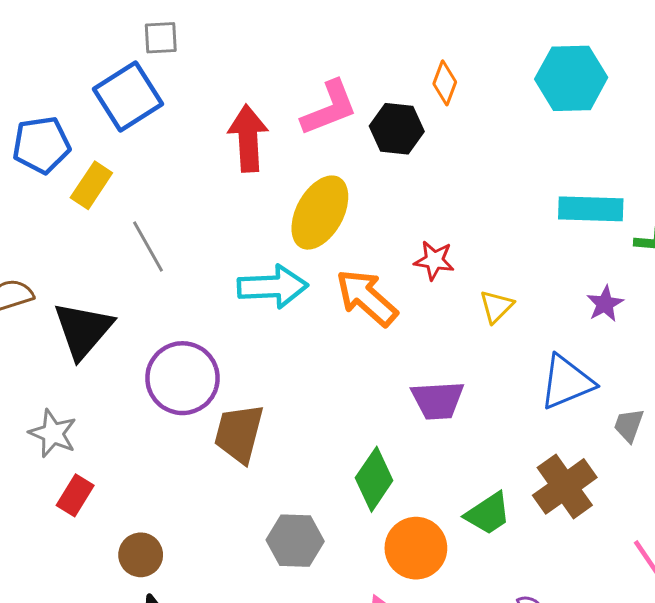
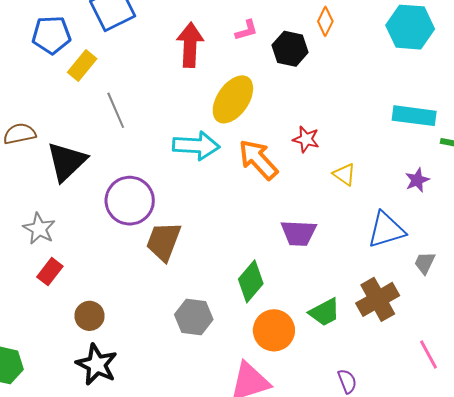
pink L-shape: (329, 108) -> (246, 30), size x0.6
yellow triangle: (496, 306) -> (344, 174), turned -45

